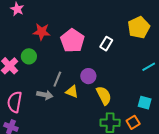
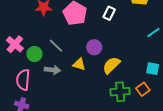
green circle: (29, 56) -> (34, 54), moved
gray line: (57, 79) -> (56, 46), moved, turned -63
yellow semicircle: (104, 96) -> (111, 65), turned -102

